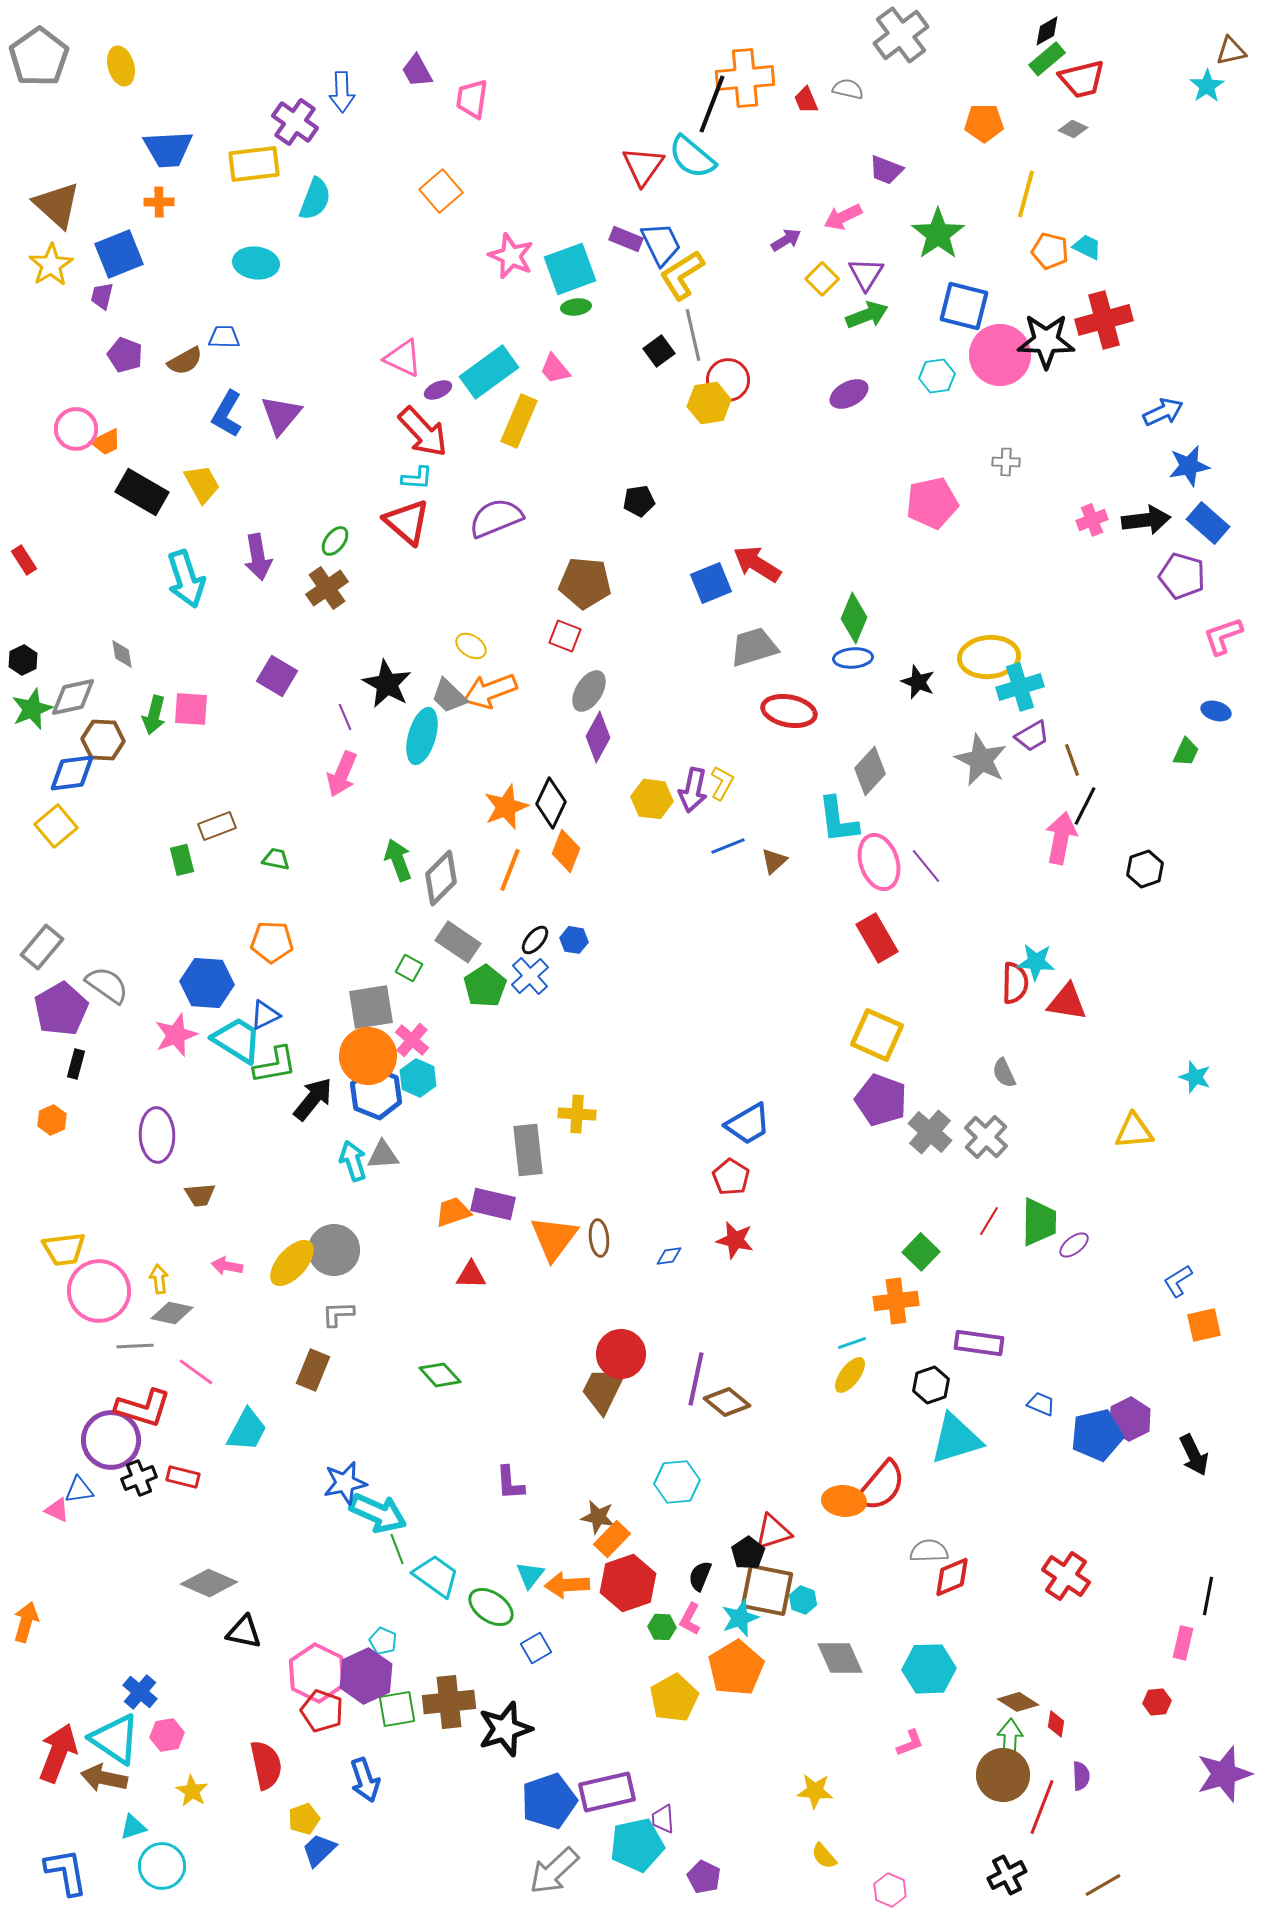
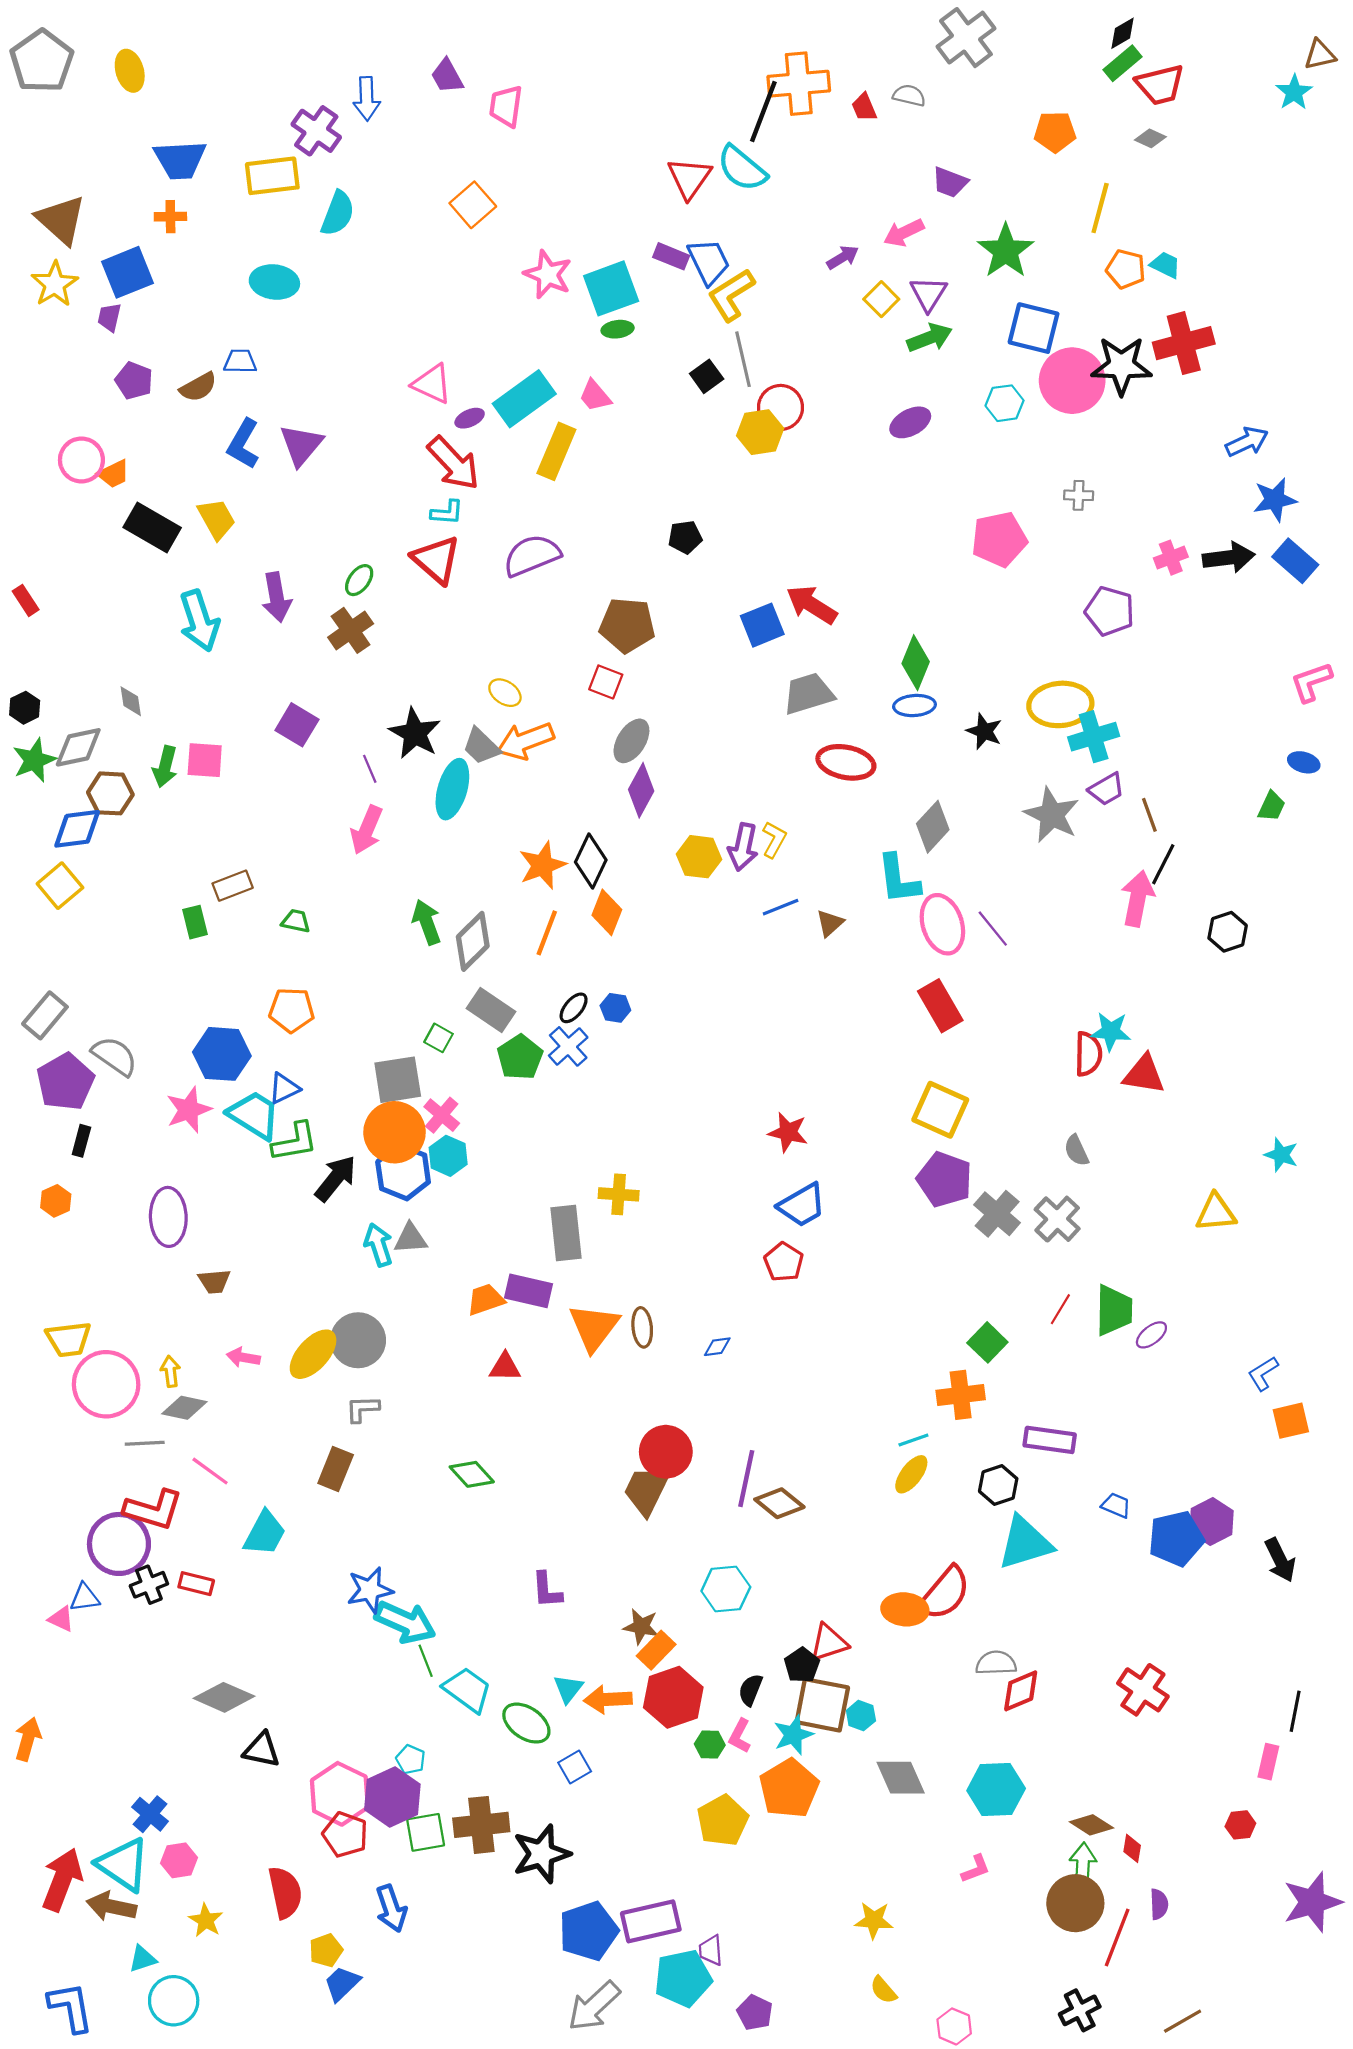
purple pentagon: (1182, 576) -> (1110, 611), moved
red star: (735, 1240) -> (788, 1132), moved

